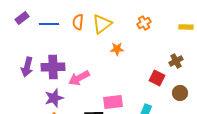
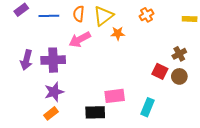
orange star: (117, 49) -> (118, 33), moved
pink arrow: (79, 78) -> (80, 39), moved
brown circle: (180, 93) -> (179, 76), moved

